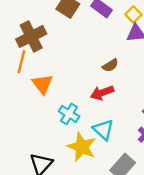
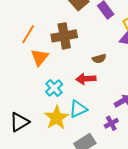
brown cross: (31, 36) -> (64, 36), moved
cyan triangle: (103, 130) -> (78, 109), turned 36

